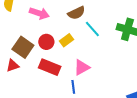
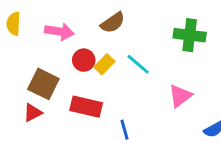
cyan line: (92, 29) -> (138, 64), moved
red circle: (46, 42) -> (84, 60), moved
pink triangle: (82, 67) -> (180, 96), moved

